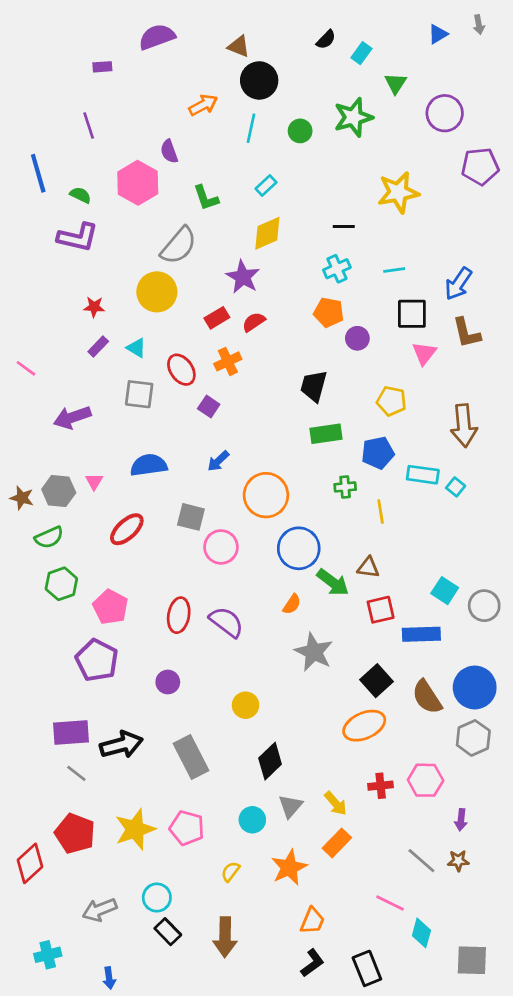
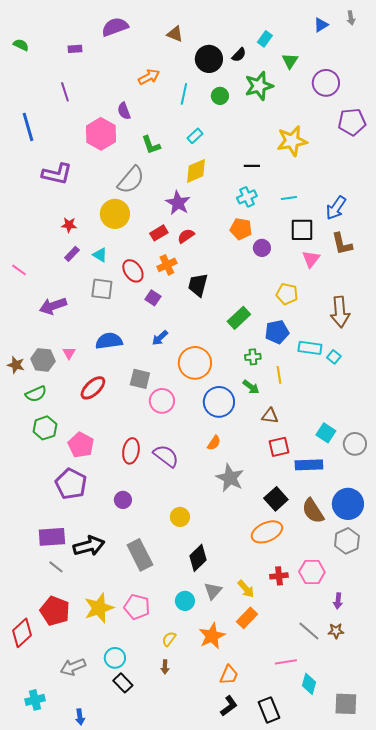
black semicircle: (326, 40) -> (239, 55), moved
black circle: (259, 80) -> (209, 59), moved
green semicircle: (80, 195) -> (21, 45), moved
black trapezoid: (314, 386) -> (198, 285), moved
green rectangle: (326, 434) -> (239, 318), turned -35
green arrow: (333, 582) -> (251, 387), moved, size x0.7
pink line: (390, 903) -> (286, 662), turned -35
brown arrow: (225, 937) -> (165, 667), moved, size x0.5

